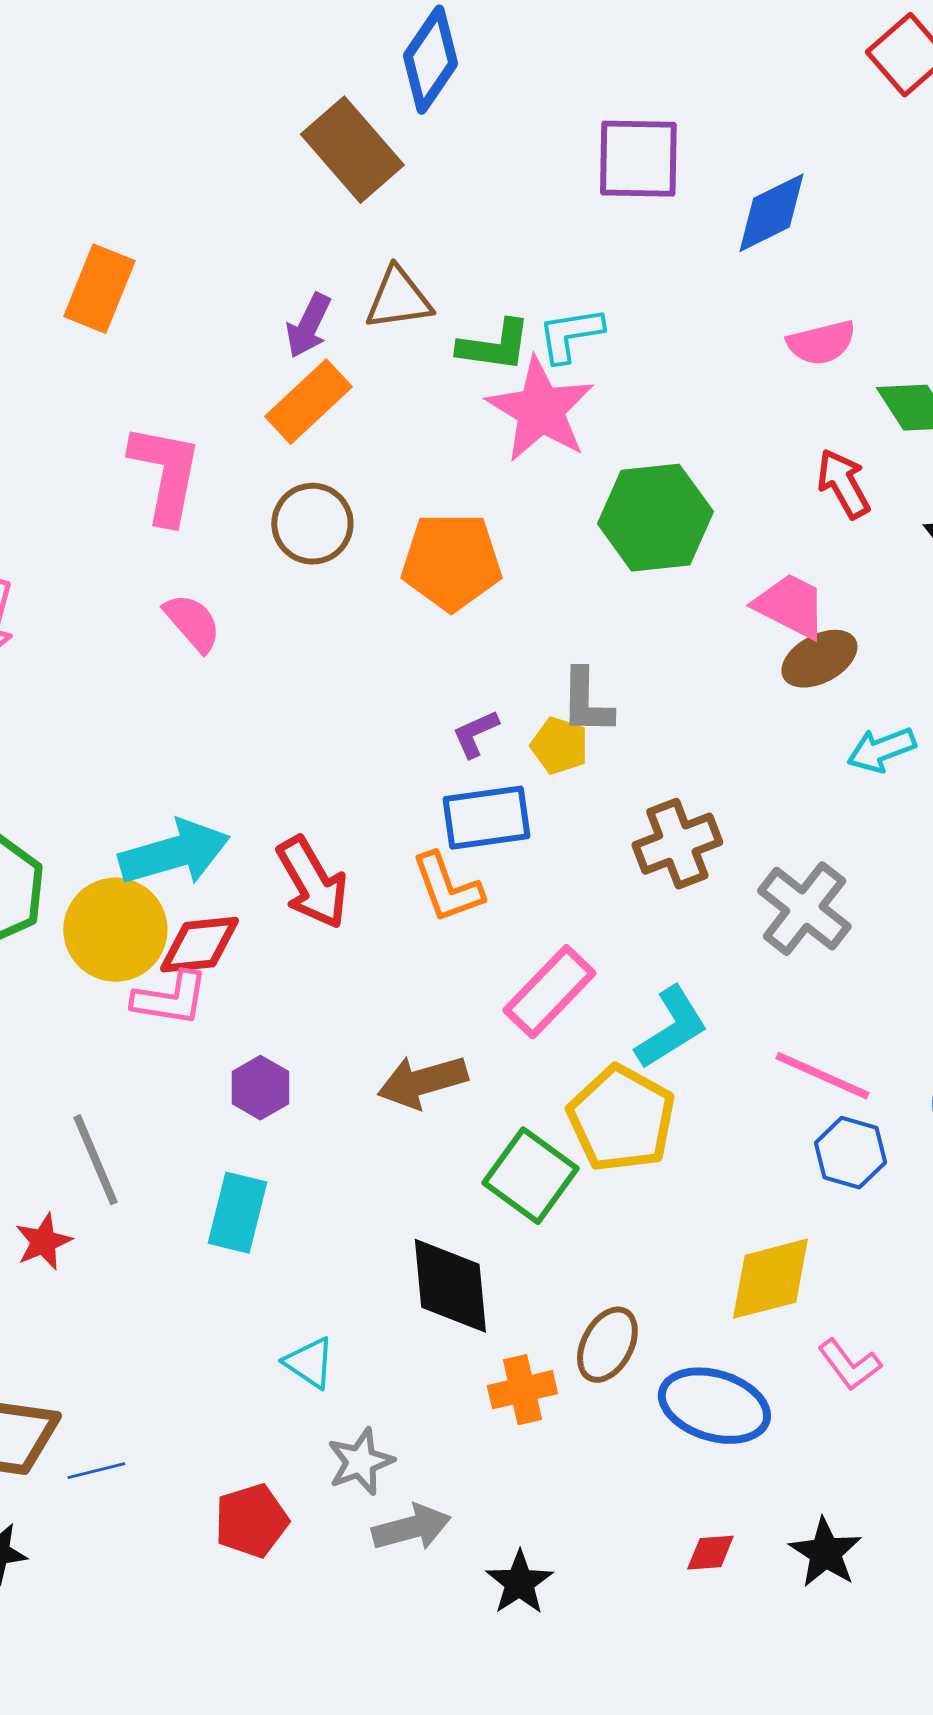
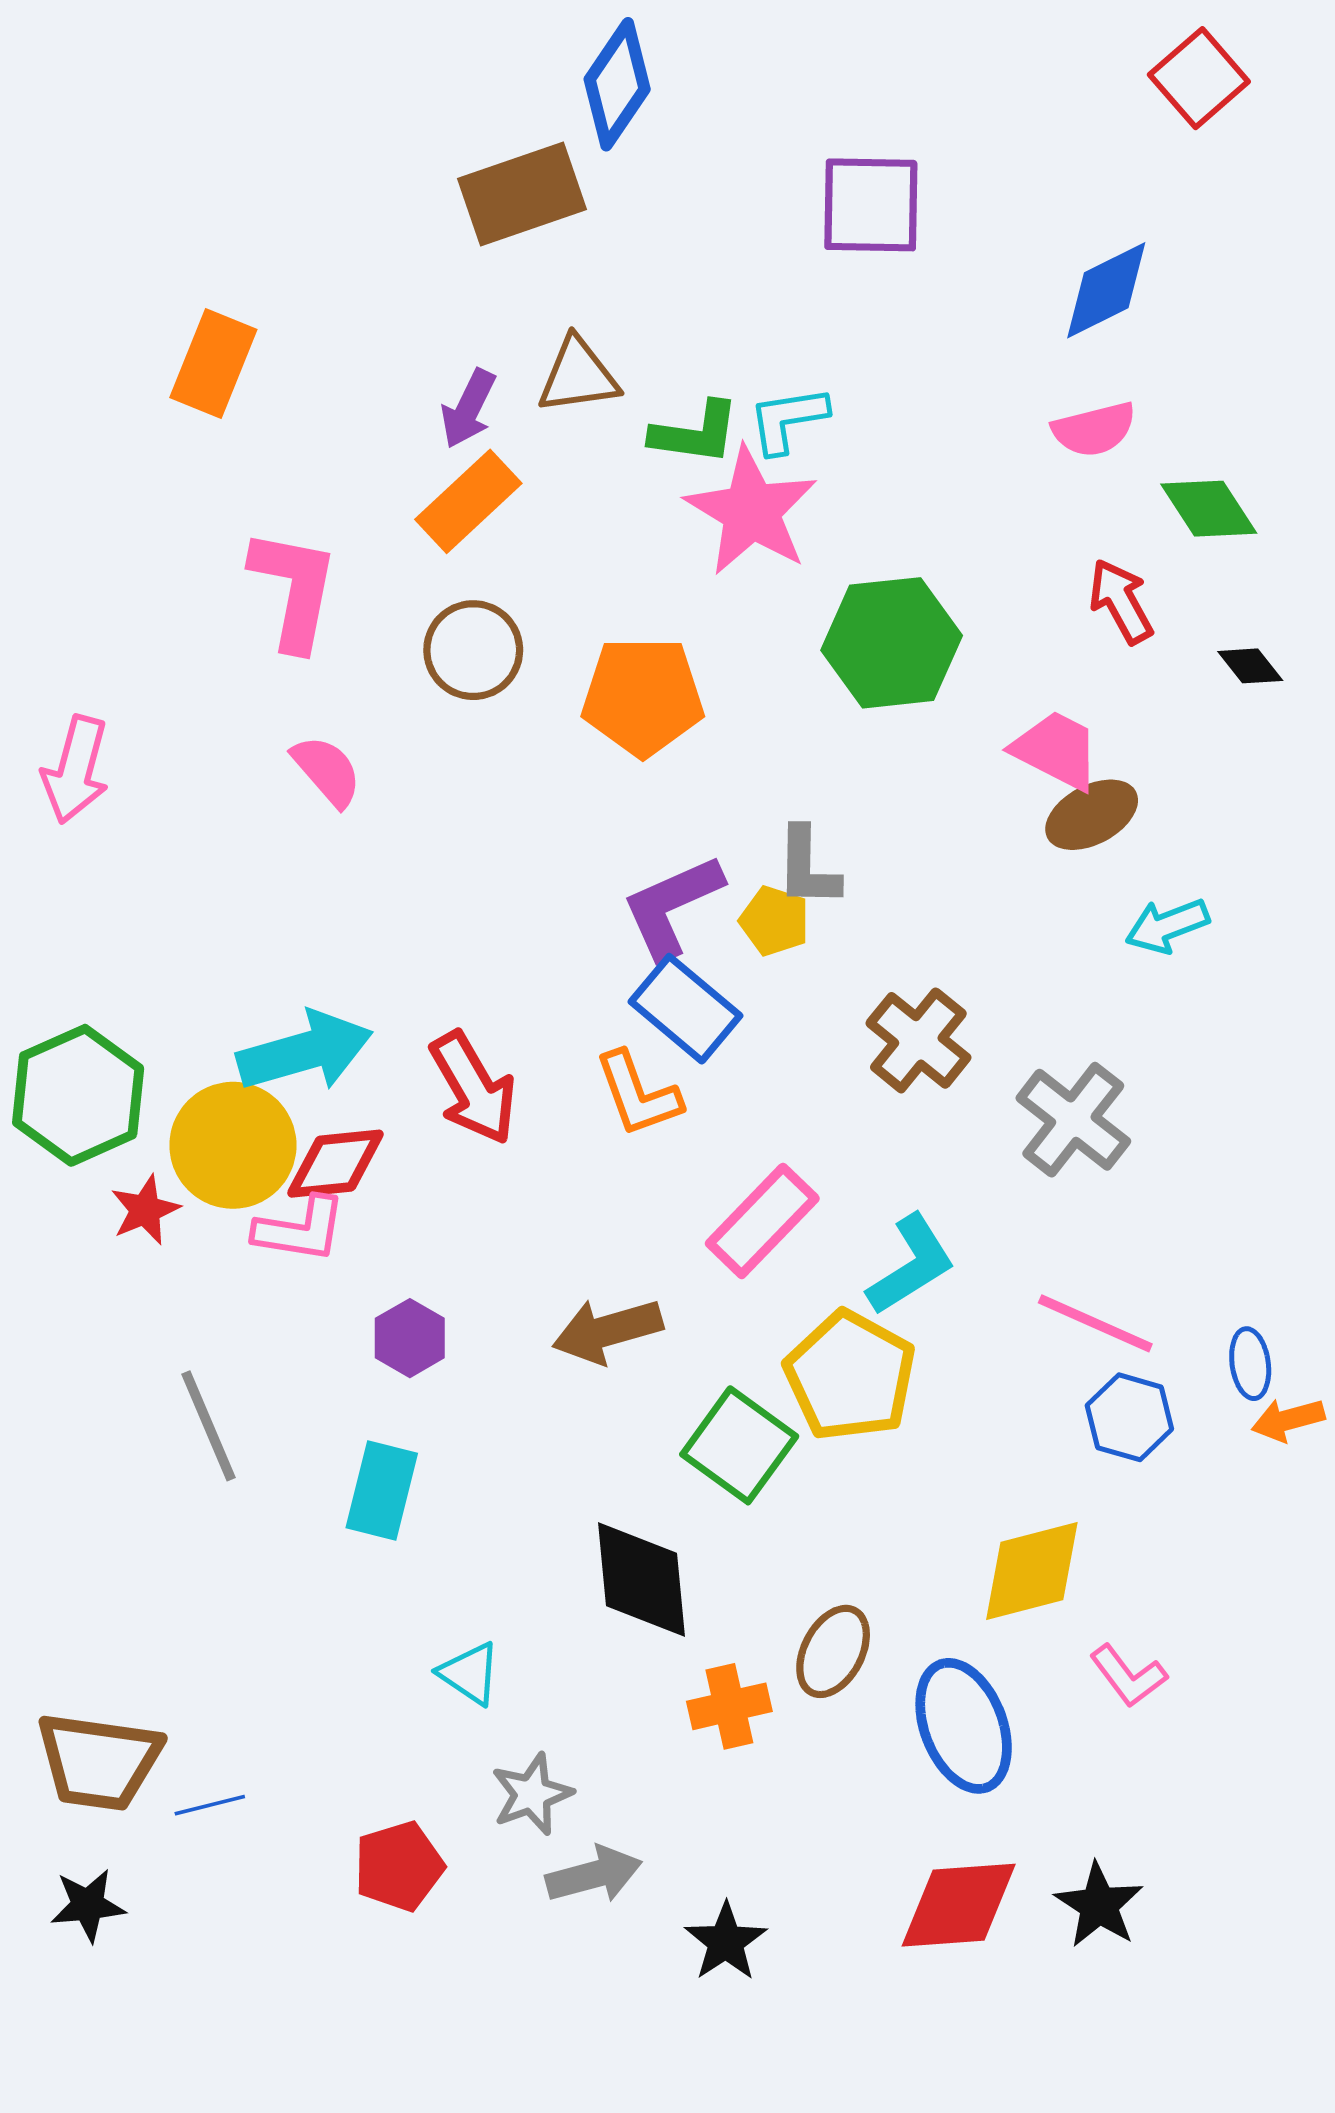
brown rectangle: (352, 150) -> (522, 194), turned -68
blue diamond: (771, 213) -> (1106, 290), moved
purple L-shape: (475, 734) -> (672, 906), size x1.8
blue rectangle: (486, 818) -> (685, 1009), turned 48
brown cross: (677, 844) -> (918, 1040), turned -30
red star: (43, 1242) -> (145, 1210), moved
blue ellipse: (714, 1406) -> (964, 1726), turned 52
red diamond: (710, 1553) -> (959, 1905), size x2.0

